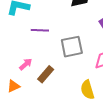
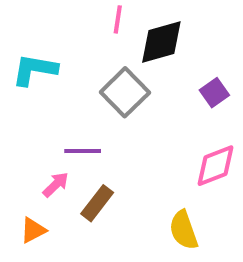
purple line: (40, 30) -> (83, 151), moved
gray square: (72, 47) -> (125, 92), moved, turned -30

